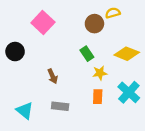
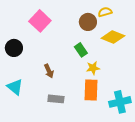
yellow diamond: (127, 54) -> (113, 37), moved
cyan cross: (129, 92) -> (120, 102), moved, turned 35
orange rectangle: (98, 97) -> (91, 90), size x1.5
cyan triangle: (25, 111) -> (15, 87), moved

